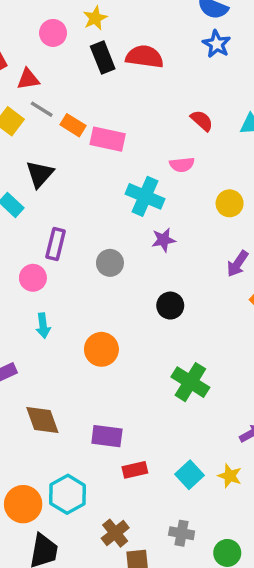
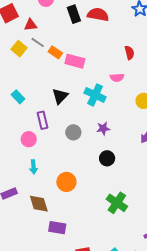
red semicircle: (202, 121) -> (129, 53), turned 32
black triangle: (40, 174) -> (60, 96), moved
purple star: (163, 240) -> (103, 128), moved
purple rectangle: (56, 244) -> (43, 120), turned -30
brown diamond: (42, 420) -> (39, 204), moved
purple rectangle: (107, 436) -> (57, 228), moved

